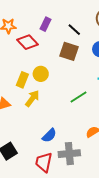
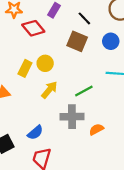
yellow arrow: (32, 98) -> (49, 90), moved
blue semicircle: (49, 135) -> (35, 133), moved
gray cross: (69, 154) -> (72, 117), moved

